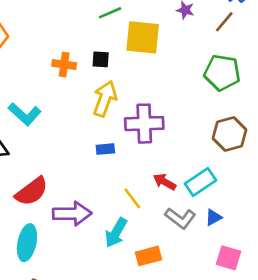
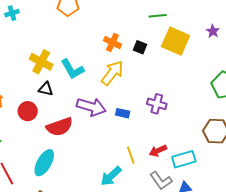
yellow arrow: (105, 99) -> (112, 73), moved
purple cross: (144, 124) -> (157, 104), size x0.7
red arrow: (165, 182) -> (158, 151), turned -72
purple arrow: (72, 214) -> (91, 107), moved

